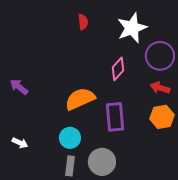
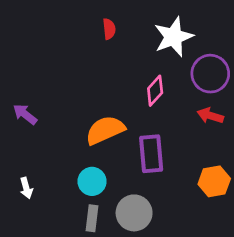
orange hexagon: (162, 117) -> (214, 181), moved
white arrow: (20, 143) -> (26, 188), turned 49

